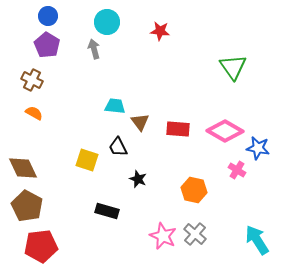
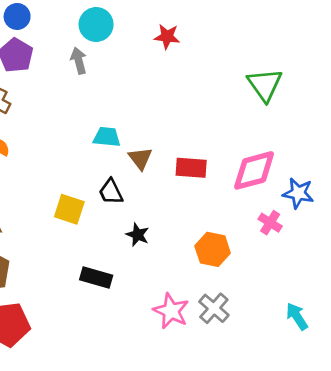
pink diamond: (225, 131) -> (254, 170), turned -45
cyan arrow: (257, 240) -> (297, 316), size x0.7

